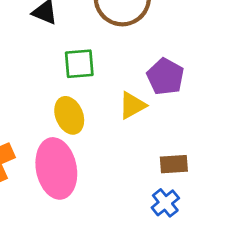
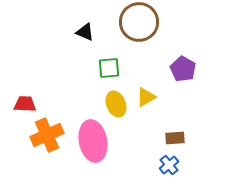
purple pentagon: (165, 77) -> (183, 69), moved
yellow ellipse: (69, 115) -> (116, 104), moved

